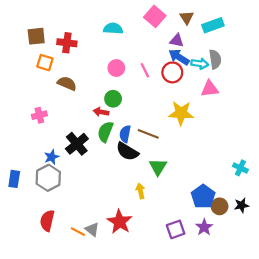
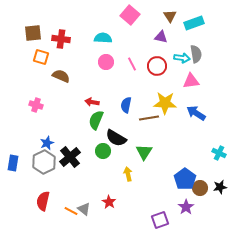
pink square: (155, 16) -> (130, 15), moved
cyan semicircle: (113, 28) -> (103, 38), moved
blue arrow: (179, 57) -> (196, 113), moved
green circle: (113, 99) -> (103, 151), moved
pink cross: (39, 115) -> (36, 105), turned 32
blue semicircle: (125, 134) -> (126, 105), moved
brown line: (148, 134) -> (149, 118), moved, turned -30
black cross: (77, 144) -> (70, 157), moved
red star: (120, 222) -> (109, 202), size x0.6
purple square: (176, 229) -> (160, 220), moved

